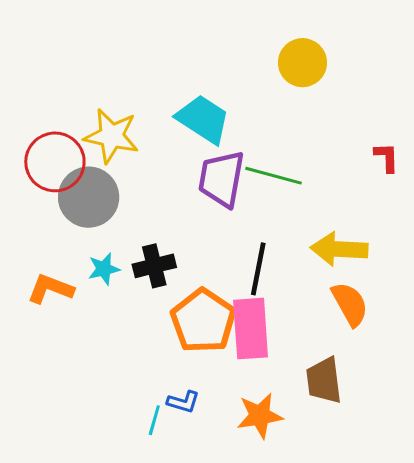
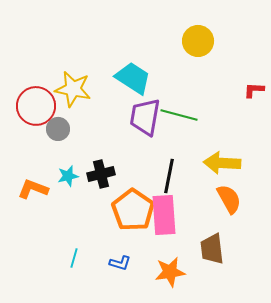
red L-shape: (387, 157) -> (254, 90), moved, turned -85
gray circle: (89, 197) -> (58, 129), size x0.6
cyan line: (154, 420) -> (74, 258), moved

